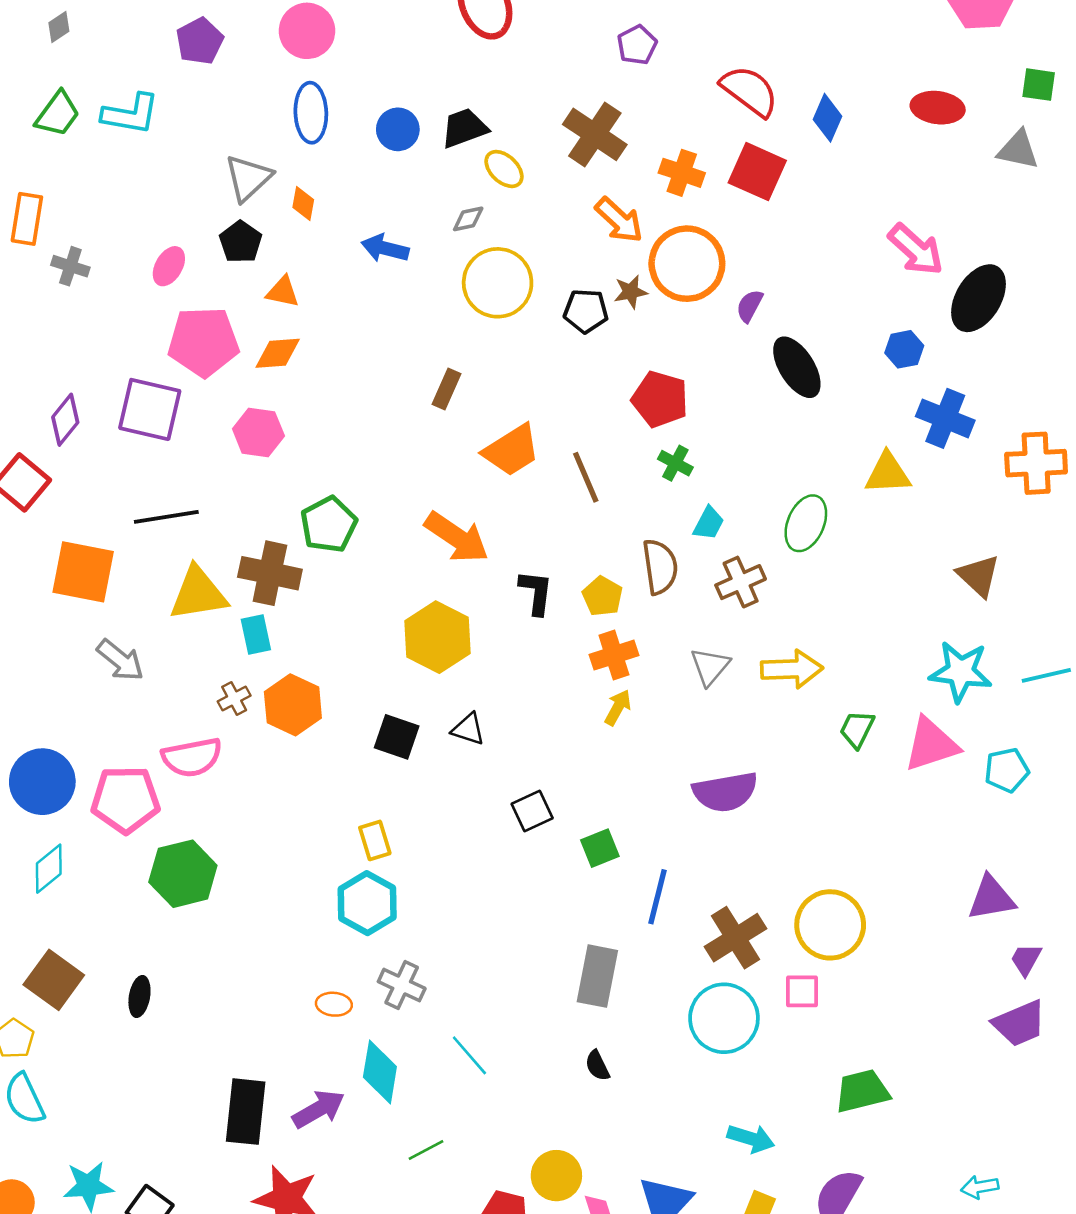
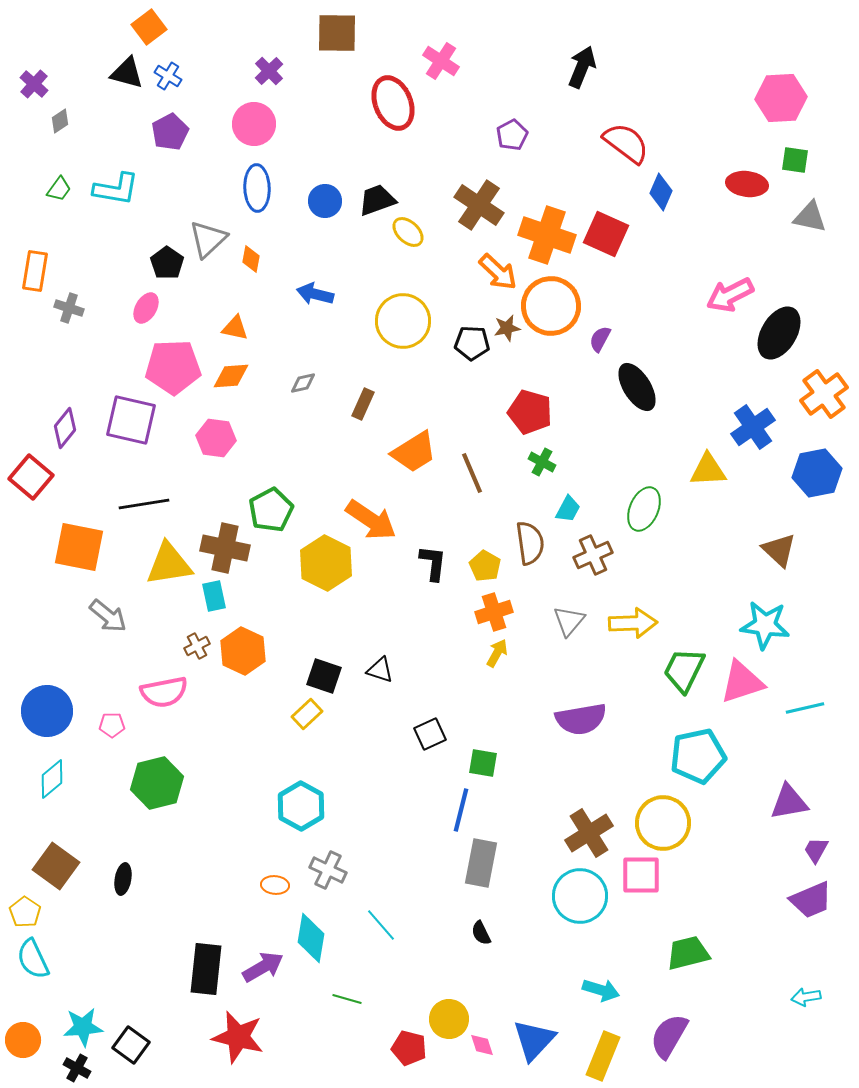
green square: (1039, 85) -> (795, 160), moved
red semicircle: (750, 91) -> (626, 143), moved
green trapezoid: (58, 114) -> (59, 189), size x0.7
orange cross: (682, 173) -> (547, 235), size x1.6
gray diamond: (468, 219) -> (303, 383), moved
black pentagon: (241, 242) -> (167, 263), moved
pink arrow: (916, 250) -> (730, 295), turned 111
blue hexagon: (904, 349) -> (817, 473), moved, size x1.6
blue cross: (945, 418) -> (753, 427), turned 33
orange cross: (1036, 463) -> (824, 394), moved, turned -33
yellow hexagon: (437, 637) -> (326, 563), moved
cyan line: (1046, 675) -> (805, 708), moved
green trapezoid: (857, 729) -> (684, 670), size x1.5
cyan pentagon: (1007, 770) -> (698, 756), moved, size x1.6
pink pentagon: (125, 800) -> (112, 725), size x0.5
yellow rectangle: (375, 840) -> (307, 714), moved, turned 64
green square: (600, 848) -> (483, 763), turned 32
blue line: (657, 897) -> (461, 810), moved
pink square: (802, 991) -> (641, 875), size x1.4
green line: (426, 1150) -> (347, 999), turned 44
cyan arrow: (980, 1187) -> (806, 997), moved

